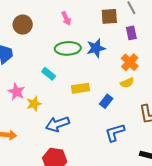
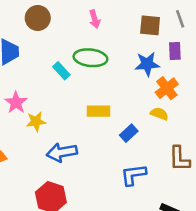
blue star: (96, 48) -> (147, 64), moved
cyan rectangle: (49, 74) -> (61, 71), moved
yellow semicircle: (127, 83) -> (159, 114), turned -144

